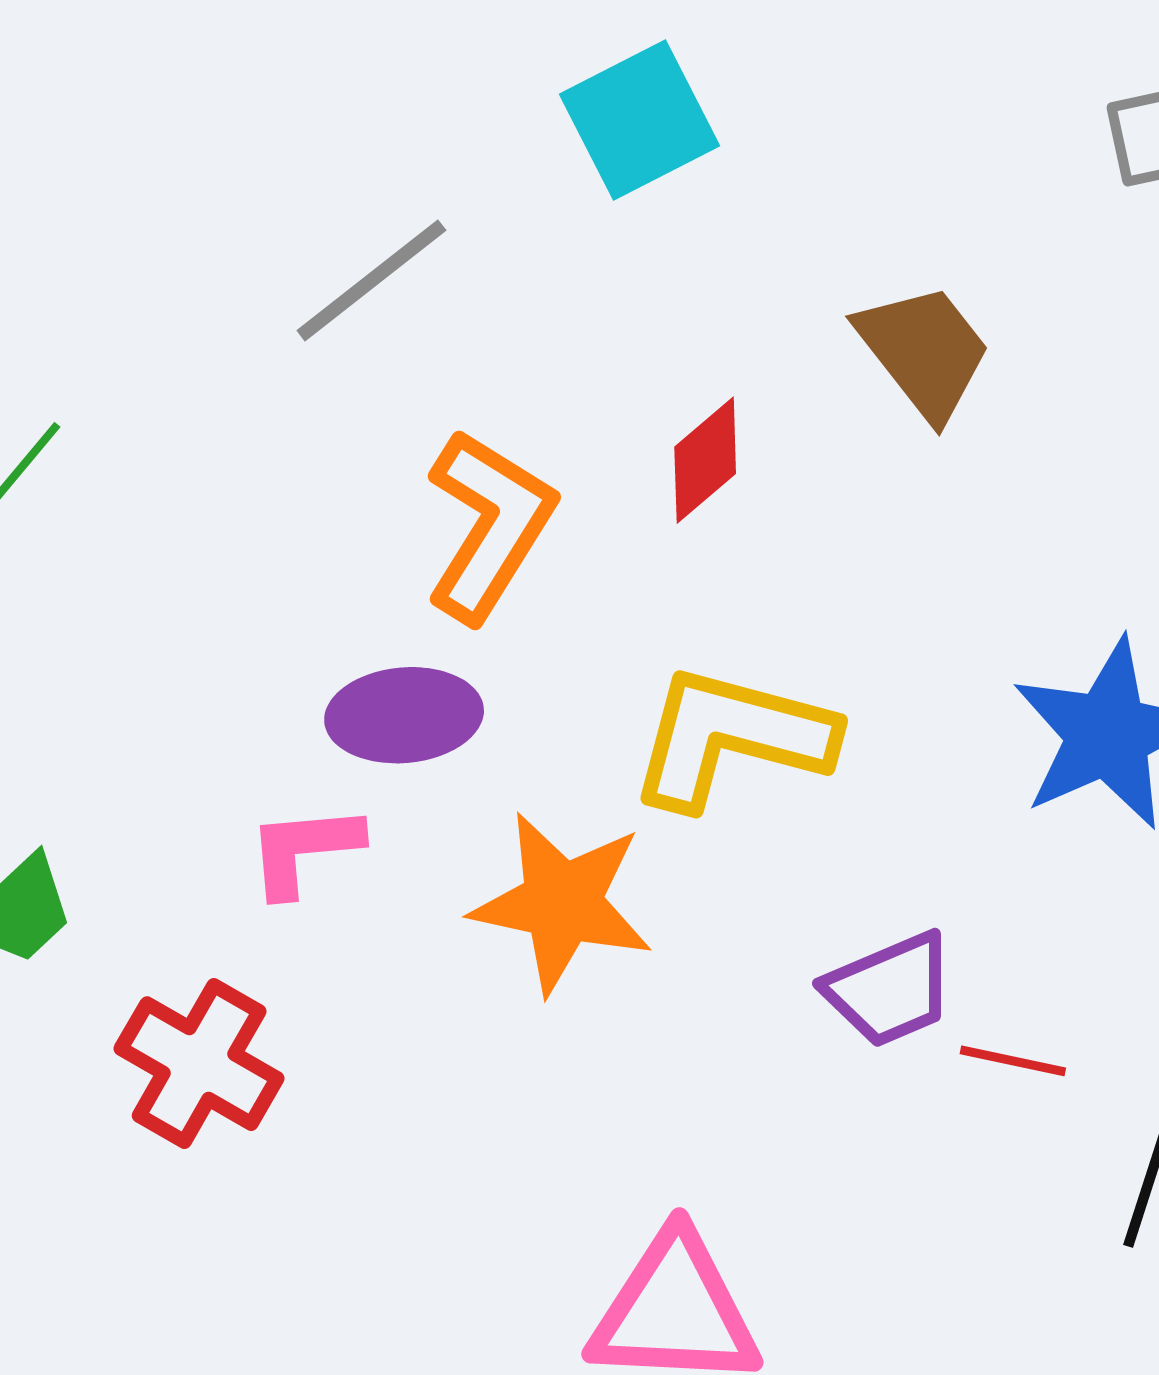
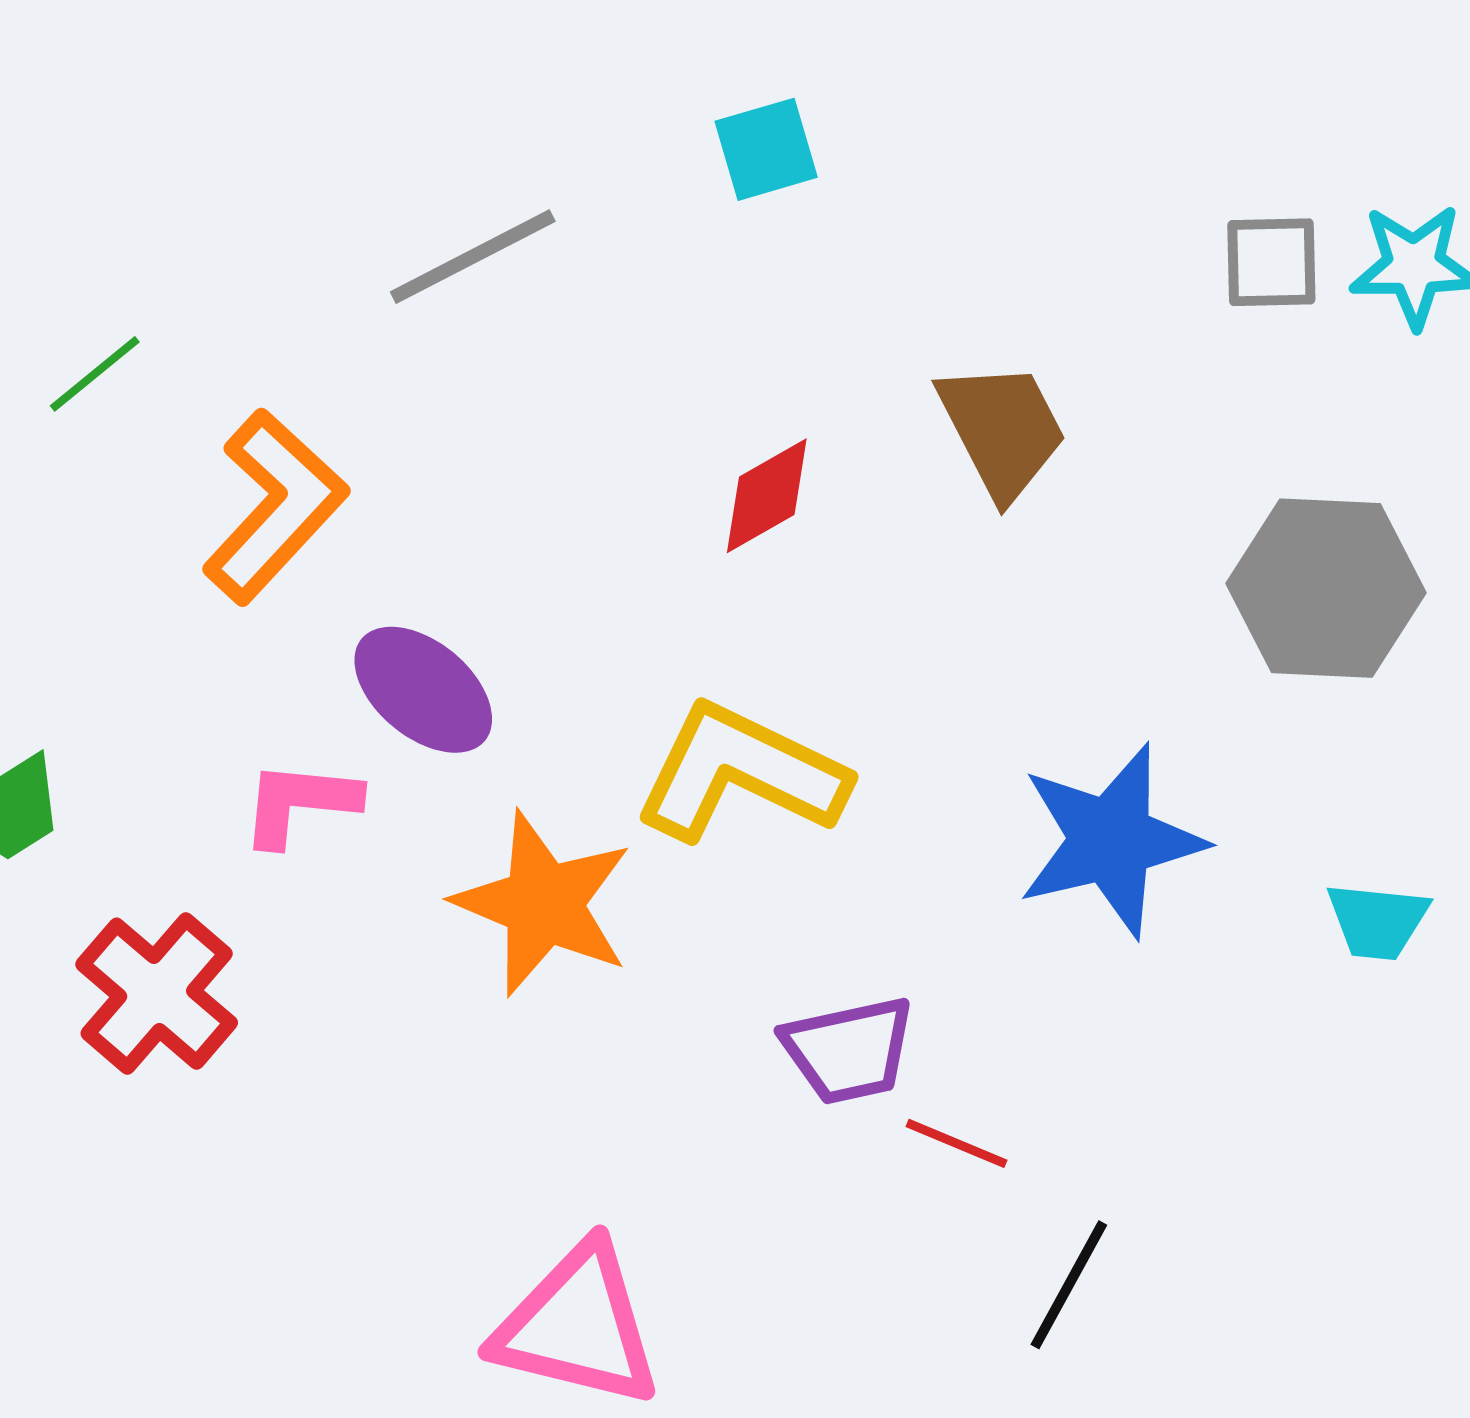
cyan square: (640, 120) -> (766, 149), size x0.7
orange L-shape: (489, 525) -> (275, 507), moved
purple ellipse: (404, 715) -> (423, 690), turned 34

